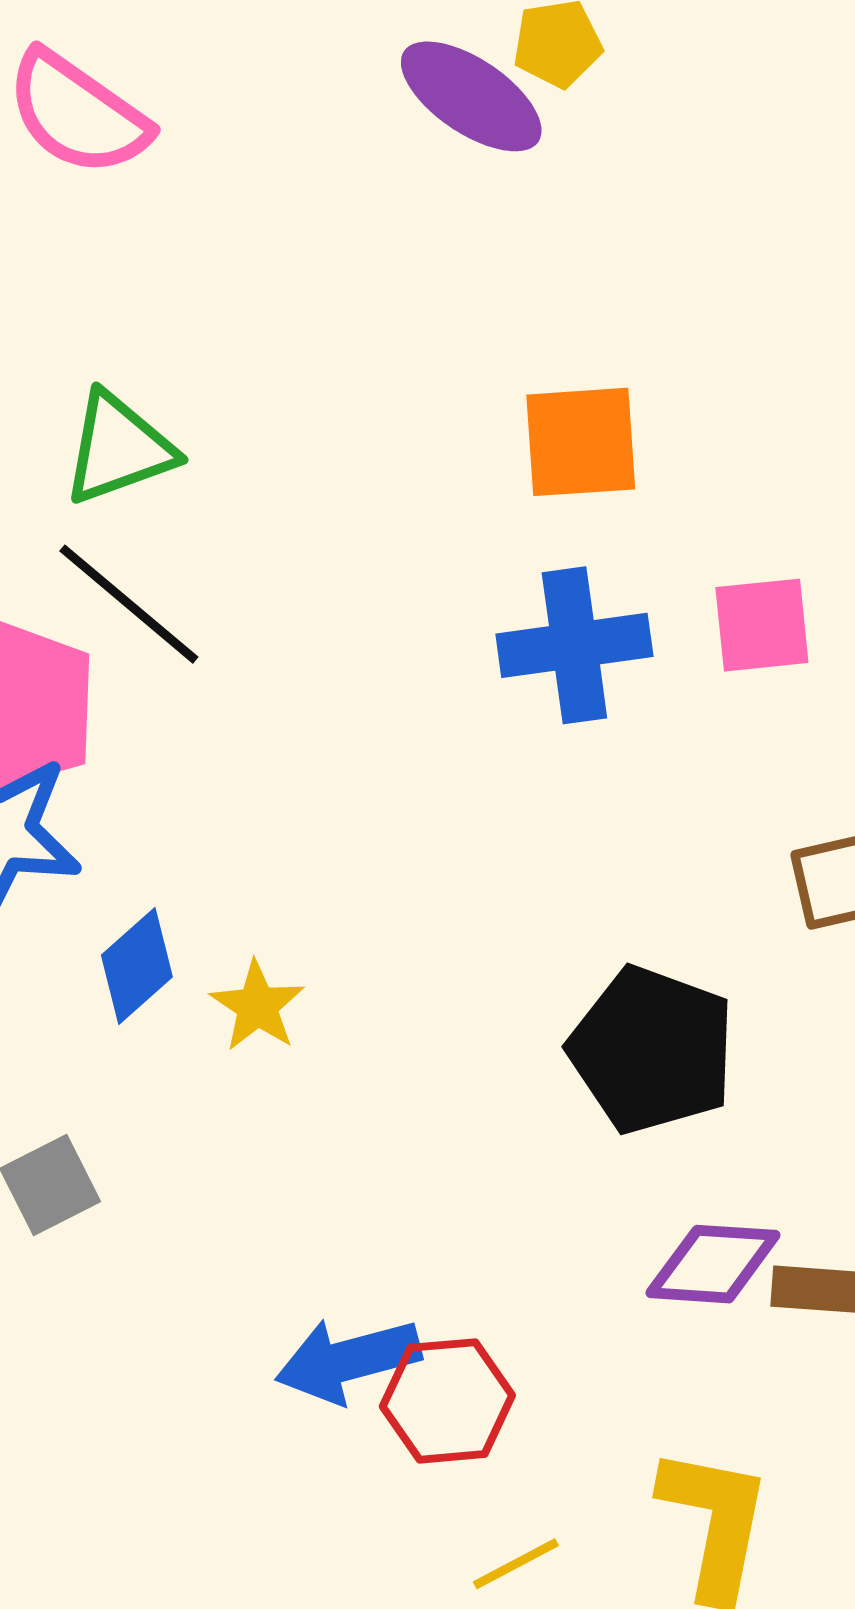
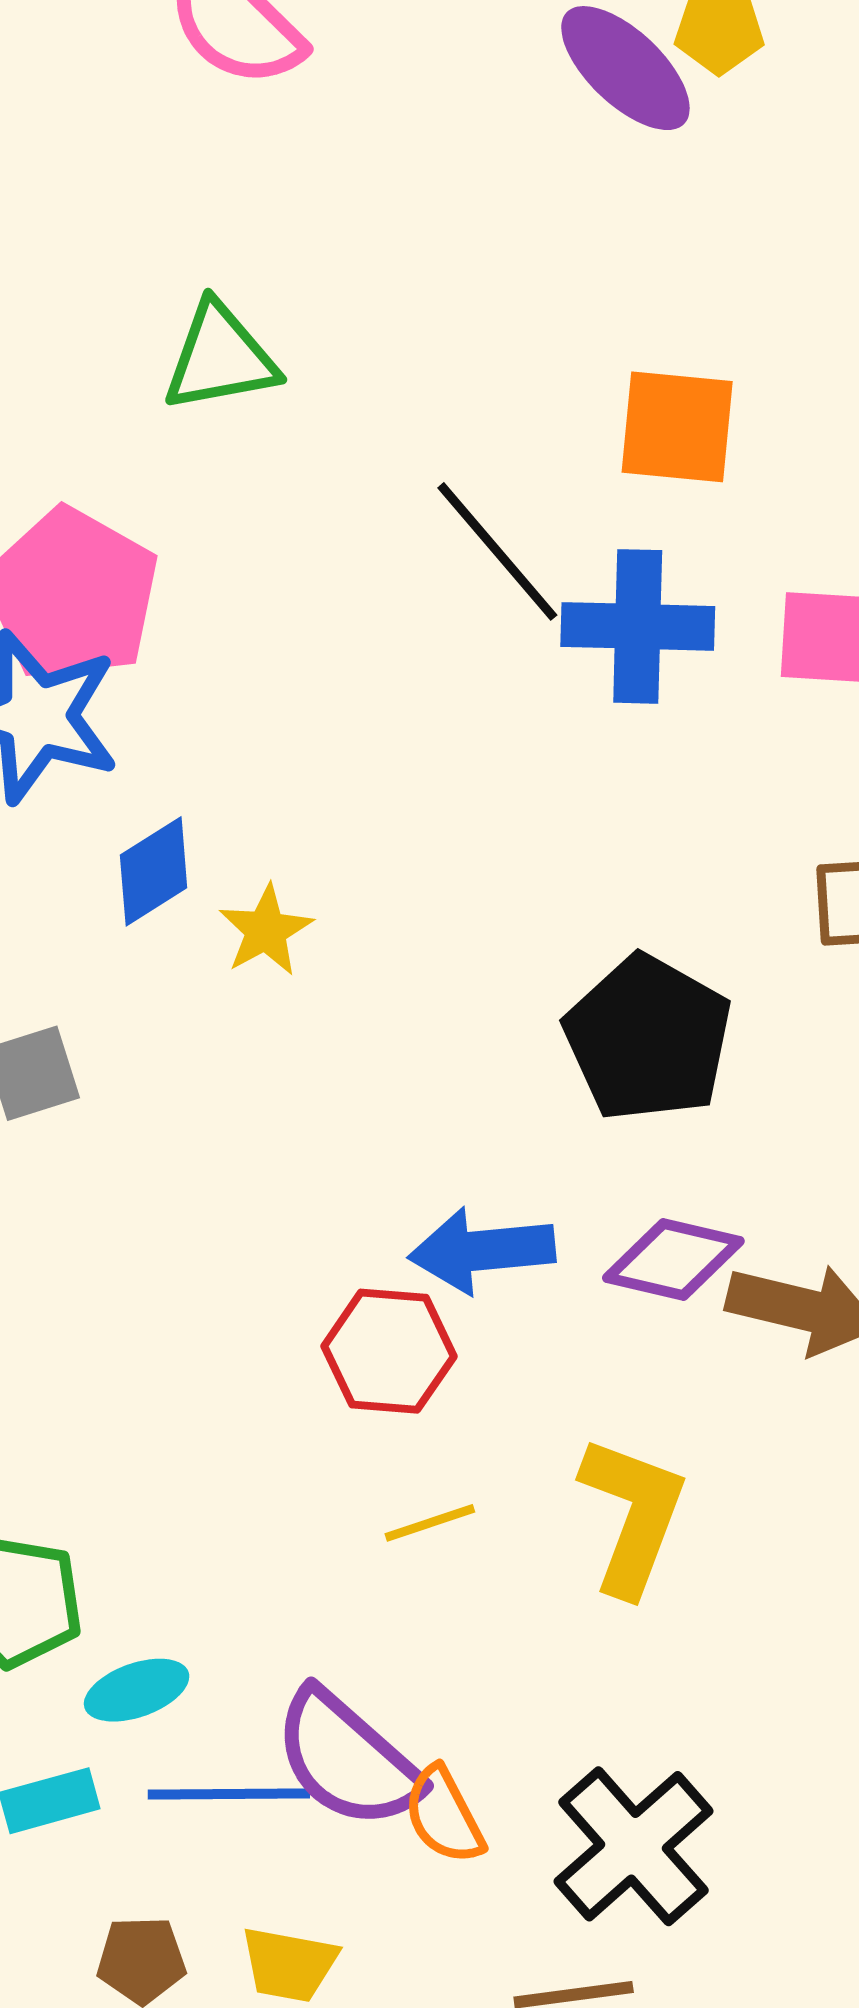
black line: (129, 604) -> (497, 551), moved
blue arrow: (348, 1360) -> (482, 1250), moved

